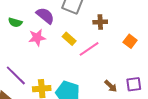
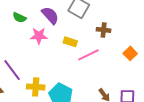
yellow rectangle: (69, 39) -> (70, 42), turned -32

